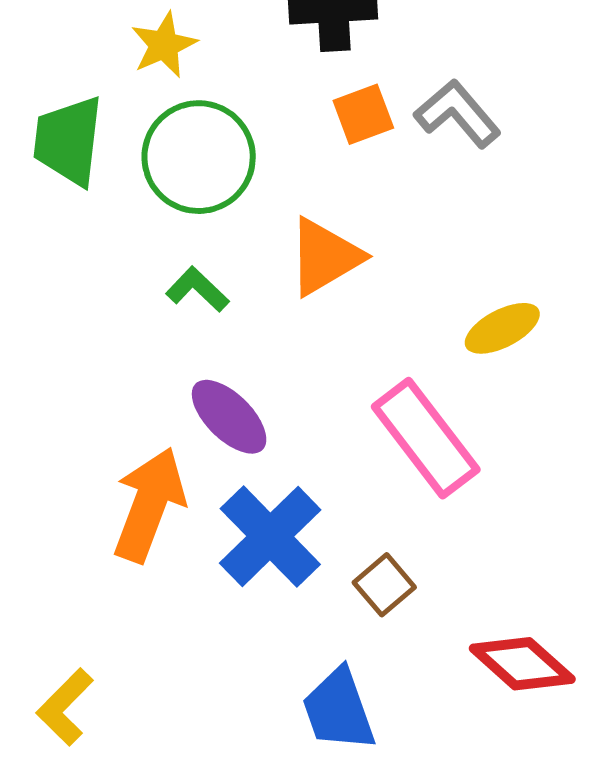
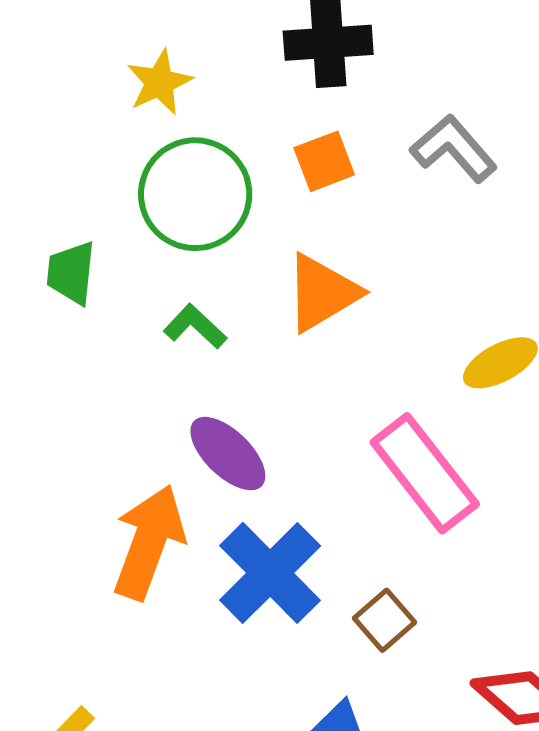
orange square: (363, 114) -> (324, 161), moved
green trapezoid: (68, 141) -> (71, 273), moved, size x0.7

